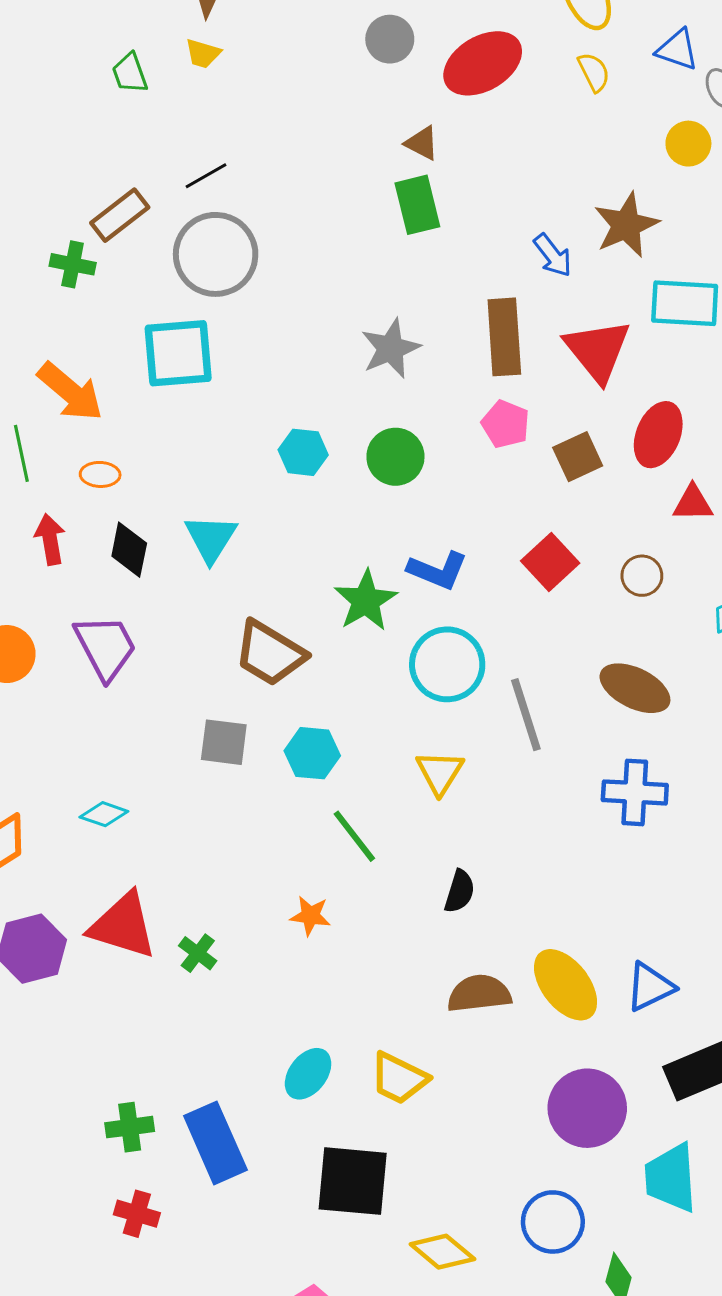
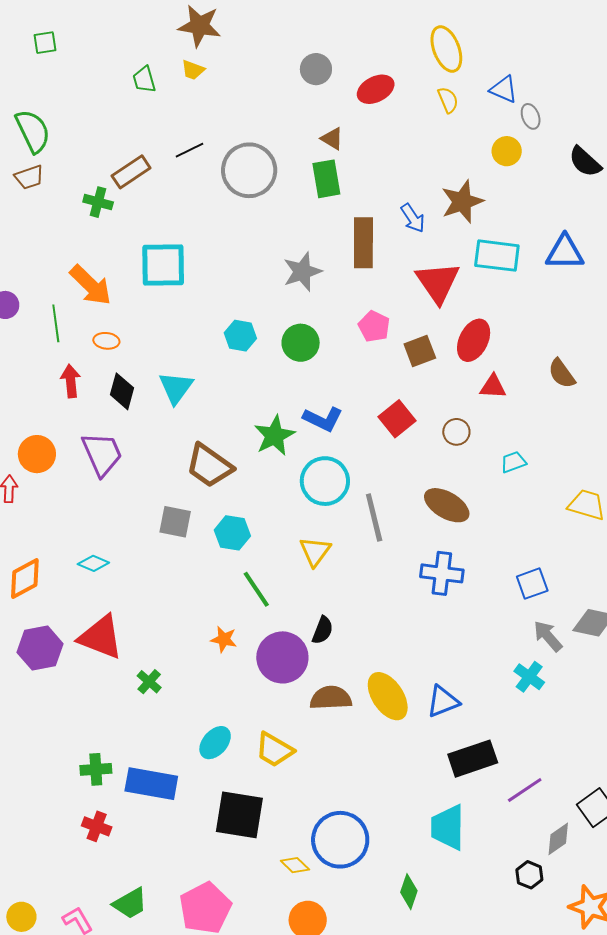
red ellipse: (483, 63) -> (376, 89), size x0.7
gray circle: (216, 254) -> (249, 170), moved
brown rectangle: (504, 337) -> (363, 243), moved
green cross: (198, 953) -> (149, 682), moved
purple circle: (587, 1108) -> (282, 657), moved
blue rectangle: (215, 1143) -> (151, 784), turned -60
blue circle: (553, 1222) -> (340, 840), moved, size x1.4
yellow diamond: (442, 1252) -> (295, 865), size x0.7

